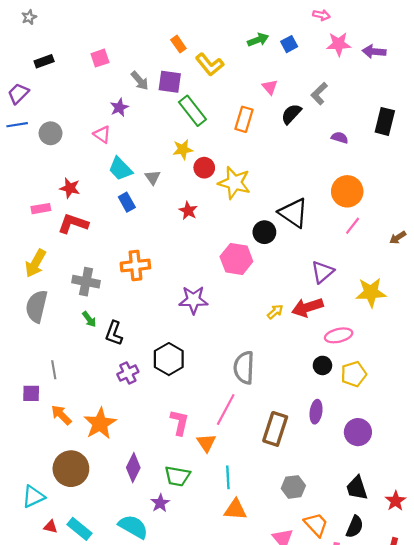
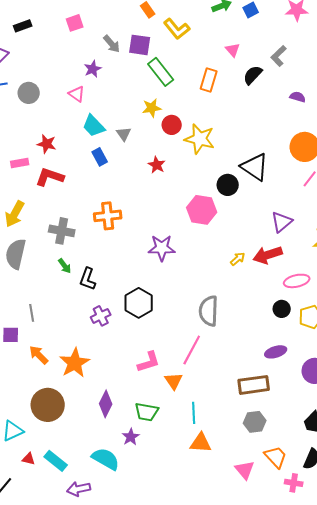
purple ellipse: (316, 412) -> (276, 352), turned 65
pink L-shape: (180, 422) -> (149, 362), turned 60
brown rectangle: (275, 429) -> (254, 385), moved, turned 64

